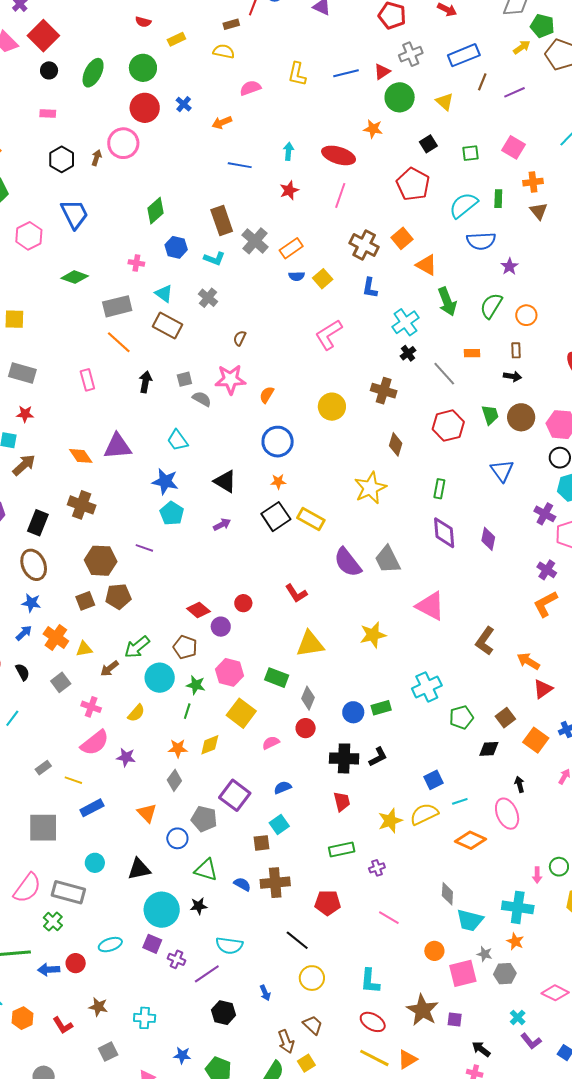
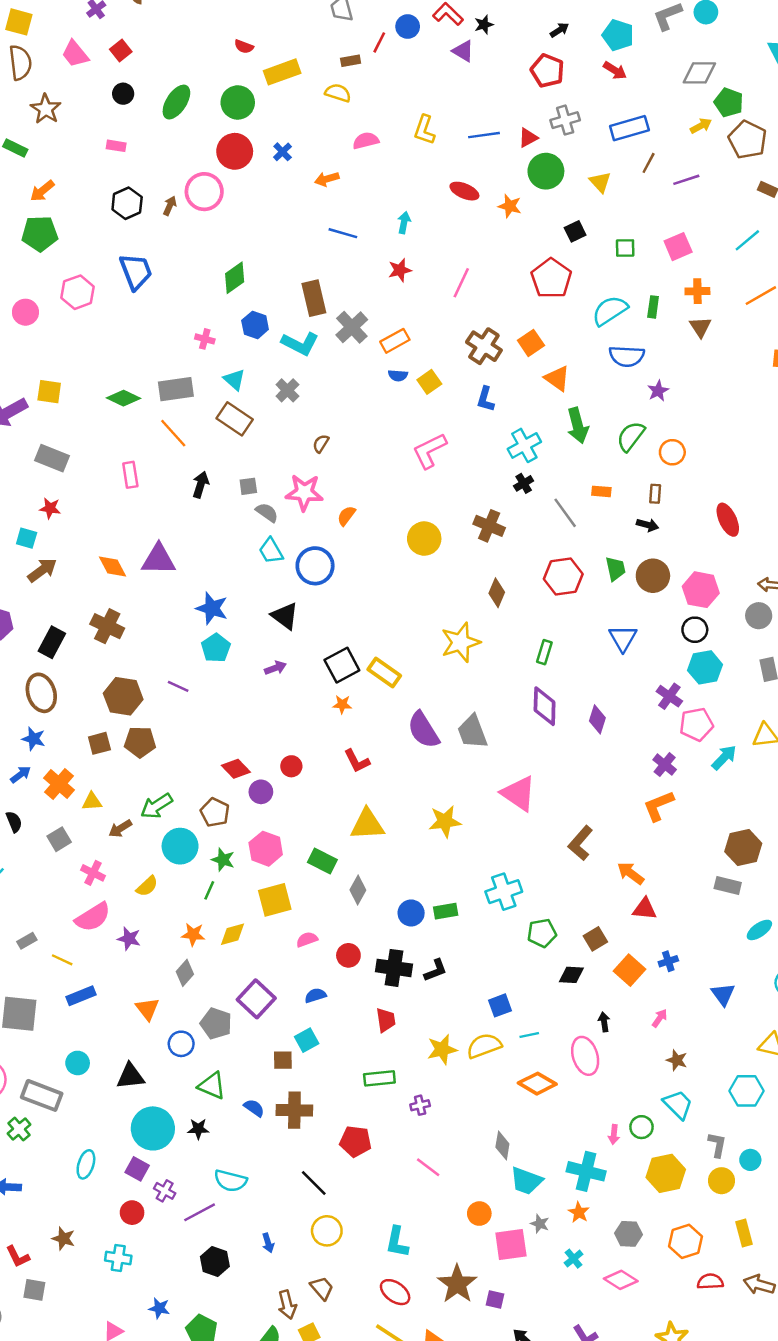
red square: (43, 36) -> (121, 51), size x0.6
yellow rectangle: (176, 39) -> (282, 72), size x1.6
pink square: (513, 147) -> (678, 247), turned 30
red ellipse: (339, 155) -> (464, 191), moved, size x0.7
cyan L-shape: (214, 259) -> (300, 344), size x1.4
green diamond: (75, 277) -> (124, 398), moved
cyan trapezoid: (177, 440) -> (271, 551), moved
blue circle: (278, 442) -> (315, 566), moved
orange star: (278, 482) -> (342, 704), moved
red triangle: (543, 689) -> (645, 909), turned 35
yellow square: (241, 713) -> (275, 900), turned 32
red circle: (306, 728) -> (348, 955), moved
cyan ellipse: (110, 945) -> (86, 1164), turned -60
red circle: (76, 963) -> (132, 1213), moved
gray hexagon: (505, 974) -> (628, 1234), moved
cyan cross: (518, 1017) -> (574, 1259), moved
gray square: (108, 1052) -> (34, 1290), moved, turned 30

